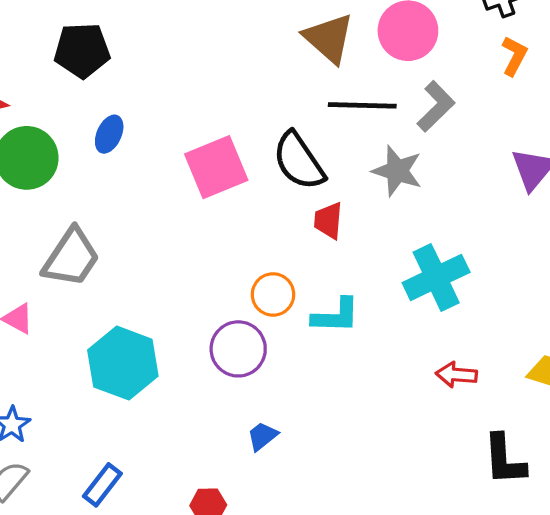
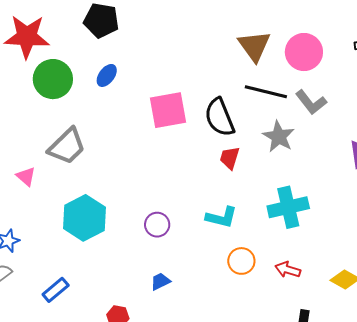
gray L-shape: (436, 106) -> (311, 102), turned 84
orange circle: (273, 294) -> (241, 261), moved
purple circle: (238, 349) -> (157, 225), size x0.7

